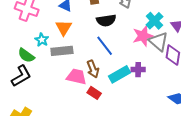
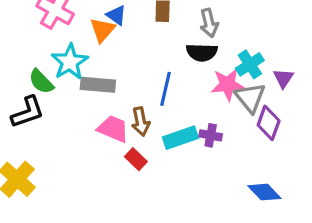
black semicircle: (106, 20) -> (202, 52), moved
orange triangle: (64, 28) -> (102, 30), moved
cyan star: (42, 40) -> (70, 62), size x1.6
blue line: (105, 46) -> (166, 89), turned 40

